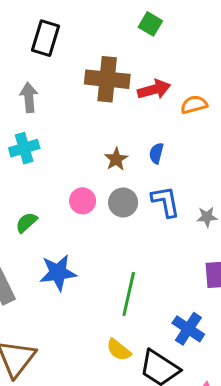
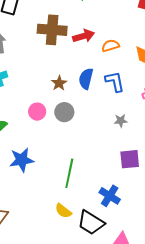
blue semicircle: (156, 153) -> (86, 79), size x1.5
blue L-shape: (166, 201) -> (115, 82), moved

